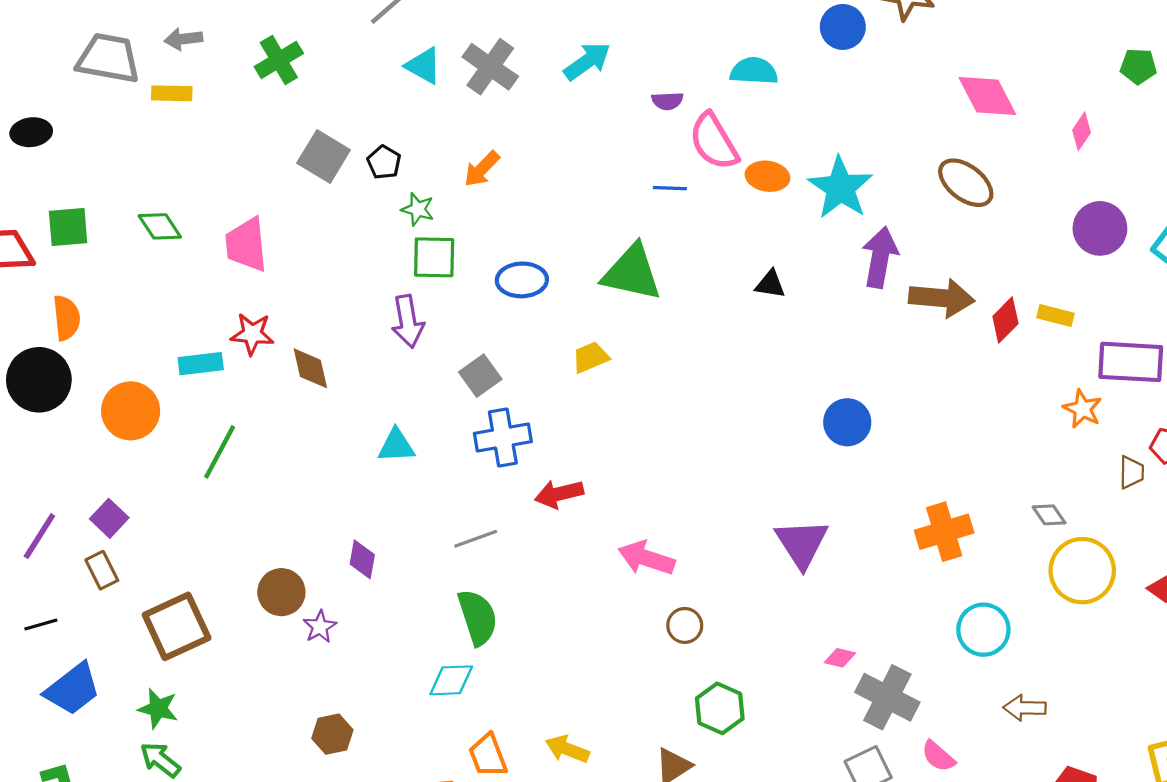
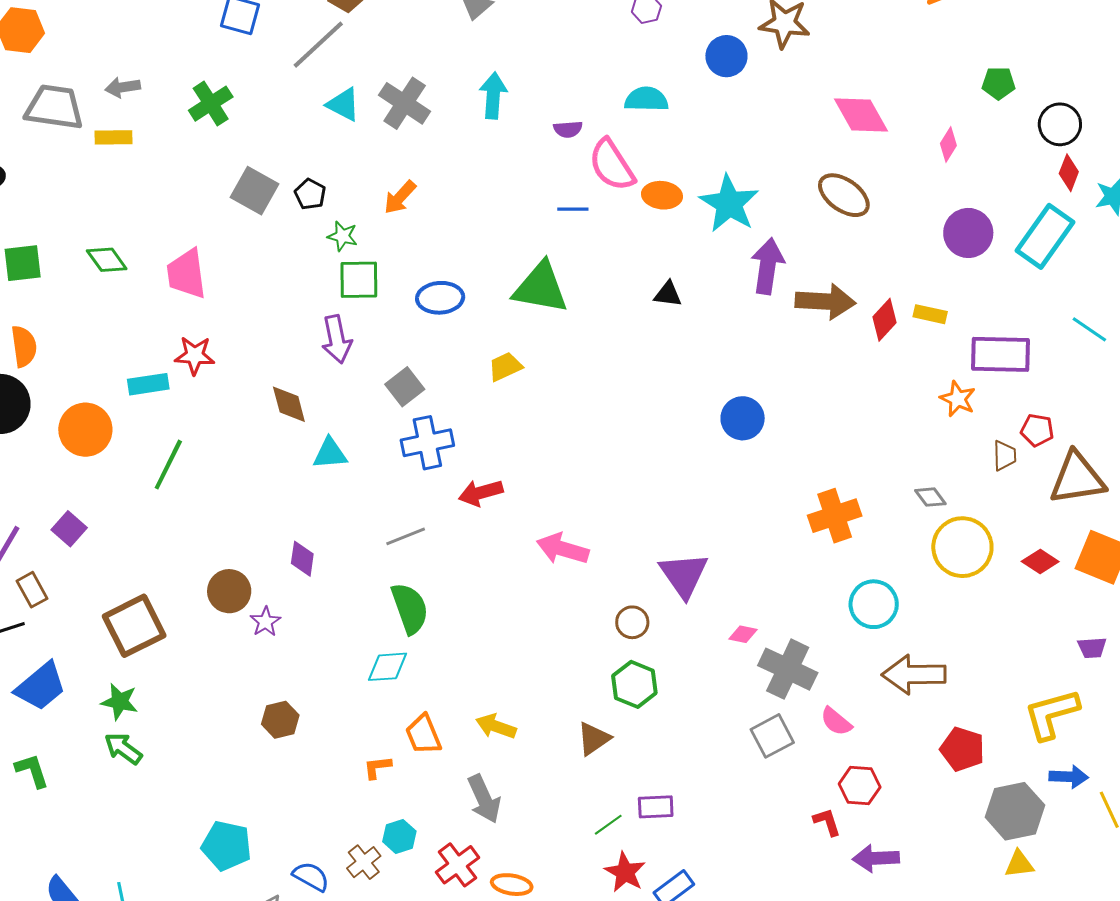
cyan arrow: (587, 61) -> (493, 95), turned -48
brown diamond: (310, 368) -> (289, 404), moved
purple triangle: (802, 543) -> (684, 575), moved
brown rectangle: (102, 570) -> (32, 590), moved
brown circle: (685, 625) -> (632, 622), moved
brown arrow: (1025, 708) -> (914, 675), size x1.6

